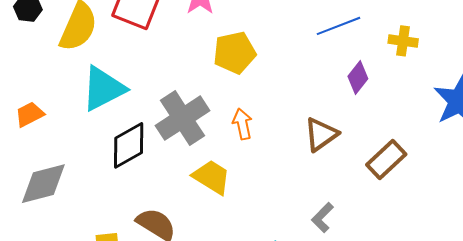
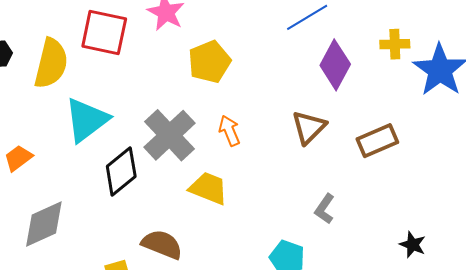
yellow cross: (403, 41) -> (395, 44), moved
purple diamond: (358, 78) -> (335, 65), size x1.5
brown rectangle: (386, 159) -> (377, 141), turned 30

